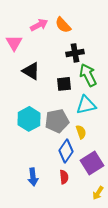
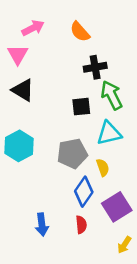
pink arrow: (39, 25) -> (33, 28), moved
black triangle: (31, 71) -> (23, 90), moved
cyan hexagon: (29, 119) -> (19, 146), moved

